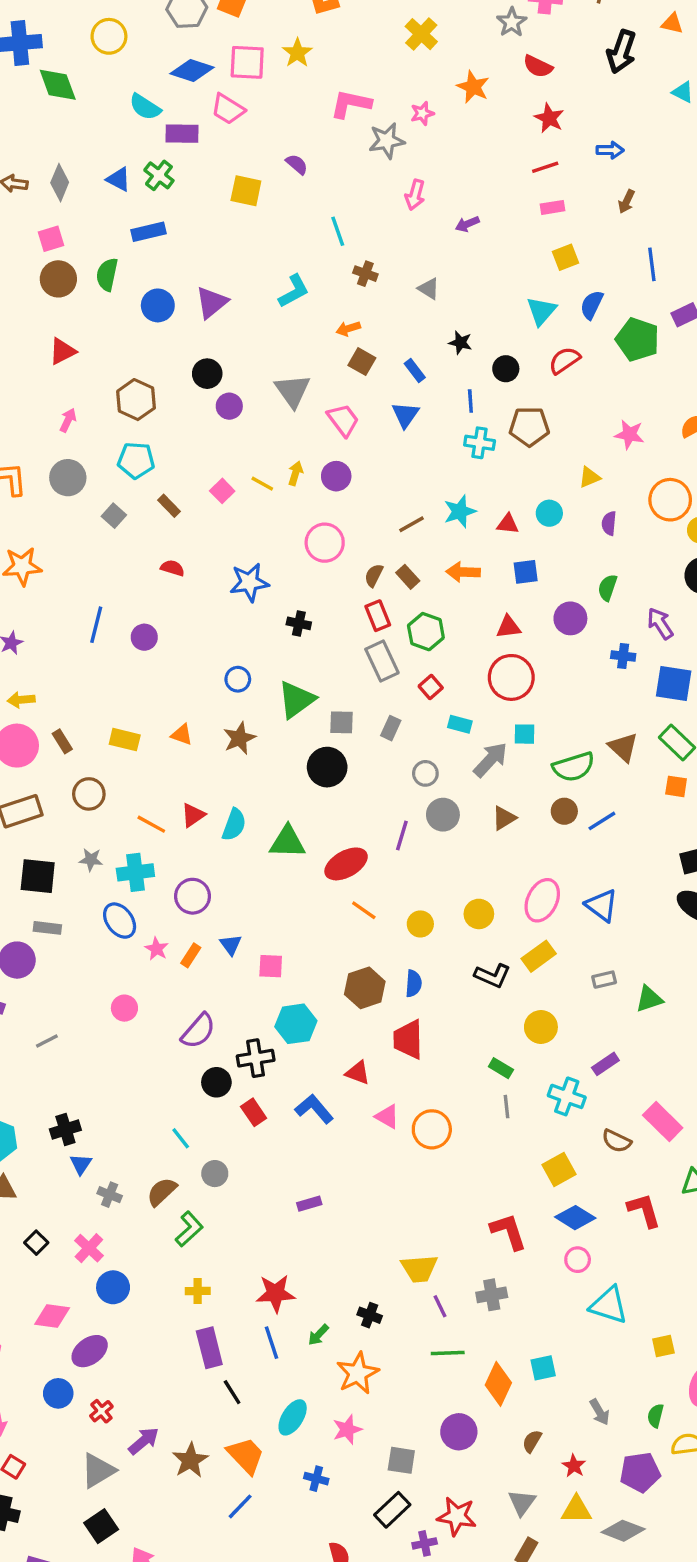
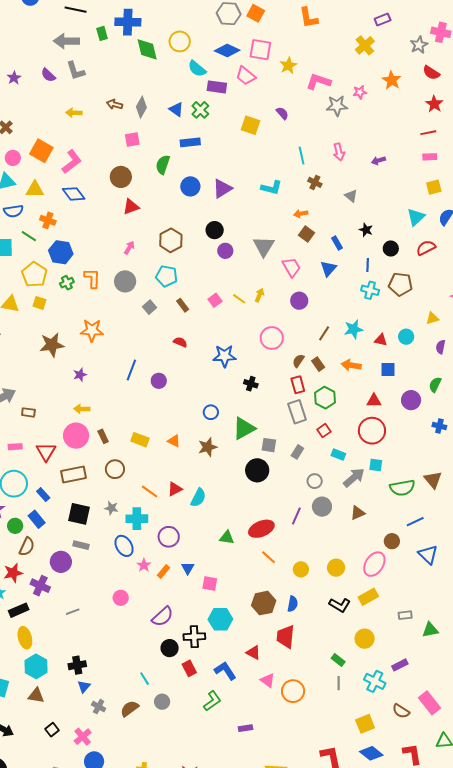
yellow circle: (109, 36) -> (180, 41), moved
yellow star: (297, 53) -> (288, 66), moved
pink arrow: (415, 195) -> (339, 152), moved, turned -36
brown circle: (58, 279) -> (121, 177), moved
cyan L-shape: (294, 291) -> (271, 188), turned 35
purple circle: (336, 476) -> (299, 301), moved
brown line: (411, 524) -> (324, 333), turned -35
brown circle: (564, 811) -> (392, 541), moved
green triangle: (287, 842) -> (227, 538), moved, size x0.7
blue triangle: (602, 905) -> (428, 555), moved
purple rectangle: (309, 1204) -> (246, 728), moved
green L-shape: (189, 1229) -> (212, 701), moved

